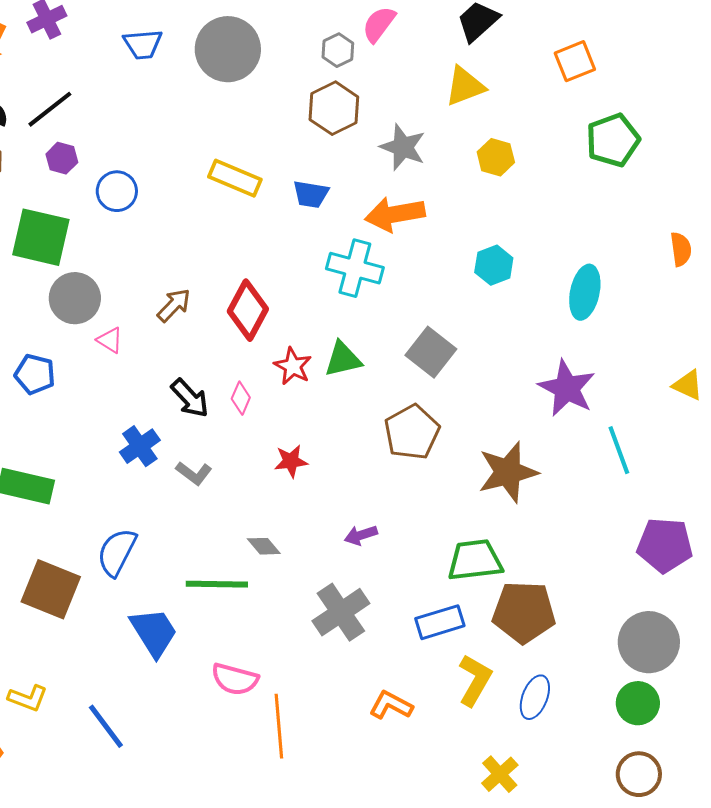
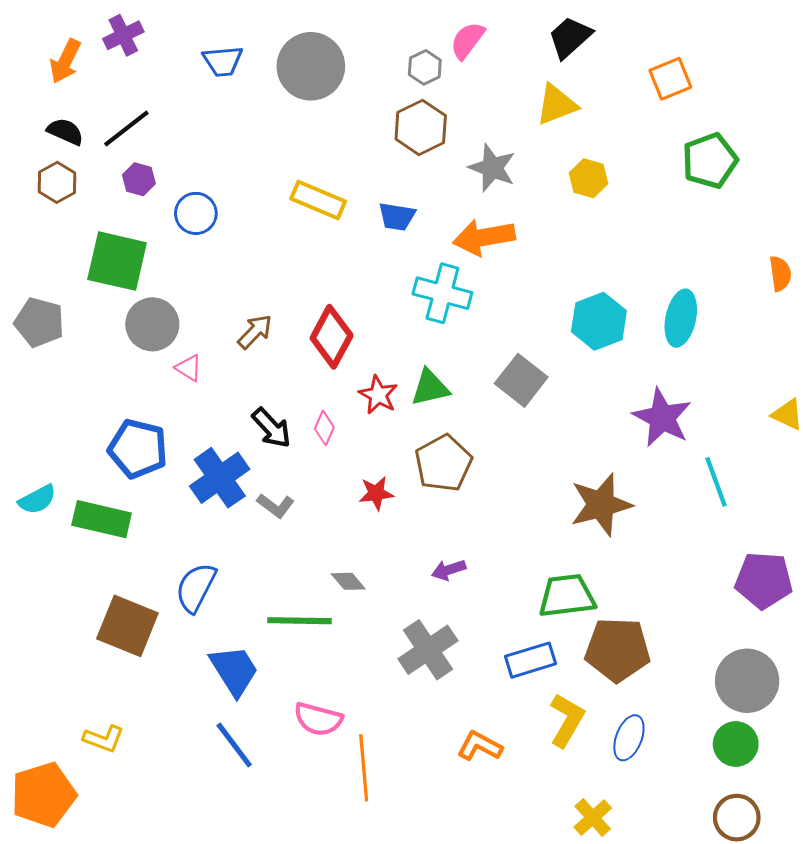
cyan hexagon: (494, 265) -> (599, 321), moved, size x1.4
blue pentagon: (35, 374) -> (138, 449), moved, size x1.4
brown pentagon: (412, 432) -> (443, 463), moved
blue cross: (140, 446) -> (220, 478), size x1.4
blue line: (106, 726) -> (234, 745), moved

